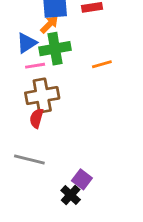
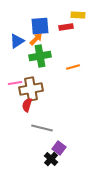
blue triangle: (27, 43) -> (17, 41), moved
pink line: (35, 66) -> (15, 83), moved
gray line: (29, 159) -> (42, 128), moved

